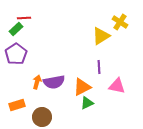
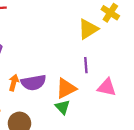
green triangle: (87, 103) -> (63, 107), moved, turned -48

